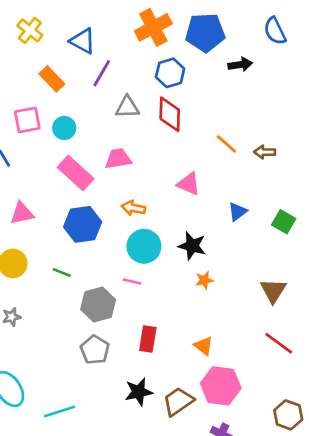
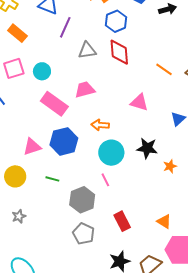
orange rectangle: (52, 79) -> (17, 33), moved
pink triangle: (22, 213) -> (32, 147), moved
orange star: (204, 280) -> (170, 166), moved
pink line: (132, 282) -> (105, 180), turned 56
red rectangle: (148, 339) -> (122, 221), turned -30

